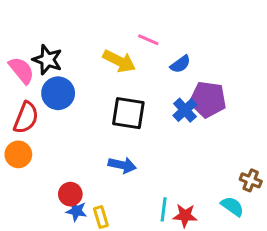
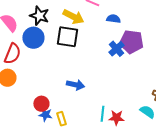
black star: (47, 60) -> (39, 16), moved
blue semicircle: (180, 64) -> (113, 19), turned -136
black square: (128, 113) -> (67, 37), moved

